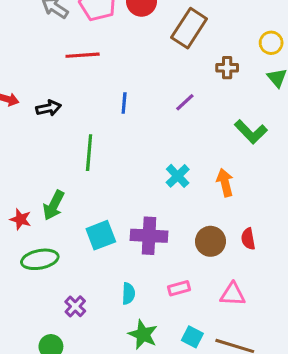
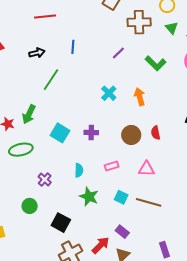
brown cross: (227, 68) -> (139, 22), size x1.6
purple line: (185, 102) -> (118, 53), moved
black arrow: (49, 108) -> (37, 53), moved
green line: (89, 153) -> (51, 80), turned 30
cyan square: (101, 235) -> (60, 133), turned -36
purple cross: (149, 236) -> (91, 132), size x0.6

